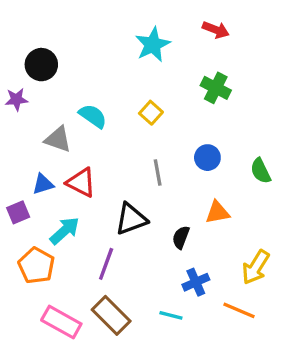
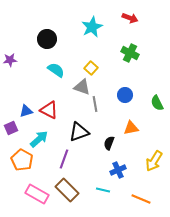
black circle: (41, 65) -> (47, 39), moved
gray triangle: (58, 139) -> (82, 87), moved
orange line: (239, 310) -> (141, 199), moved

